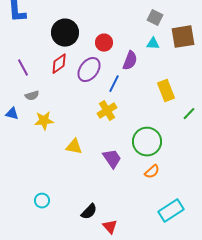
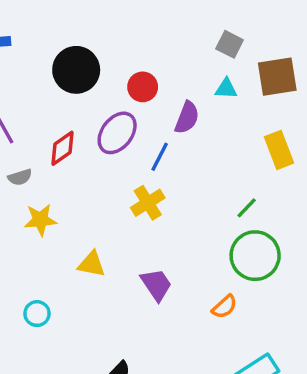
red diamond: (59, 64) -> (63, 148), moved
yellow rectangle: (166, 91) -> (279, 150), moved
green line: (189, 114) -> (247, 208), moved
green circle: (147, 142) -> (255, 256), moved
cyan circle: (42, 201) -> (37, 314), moved

